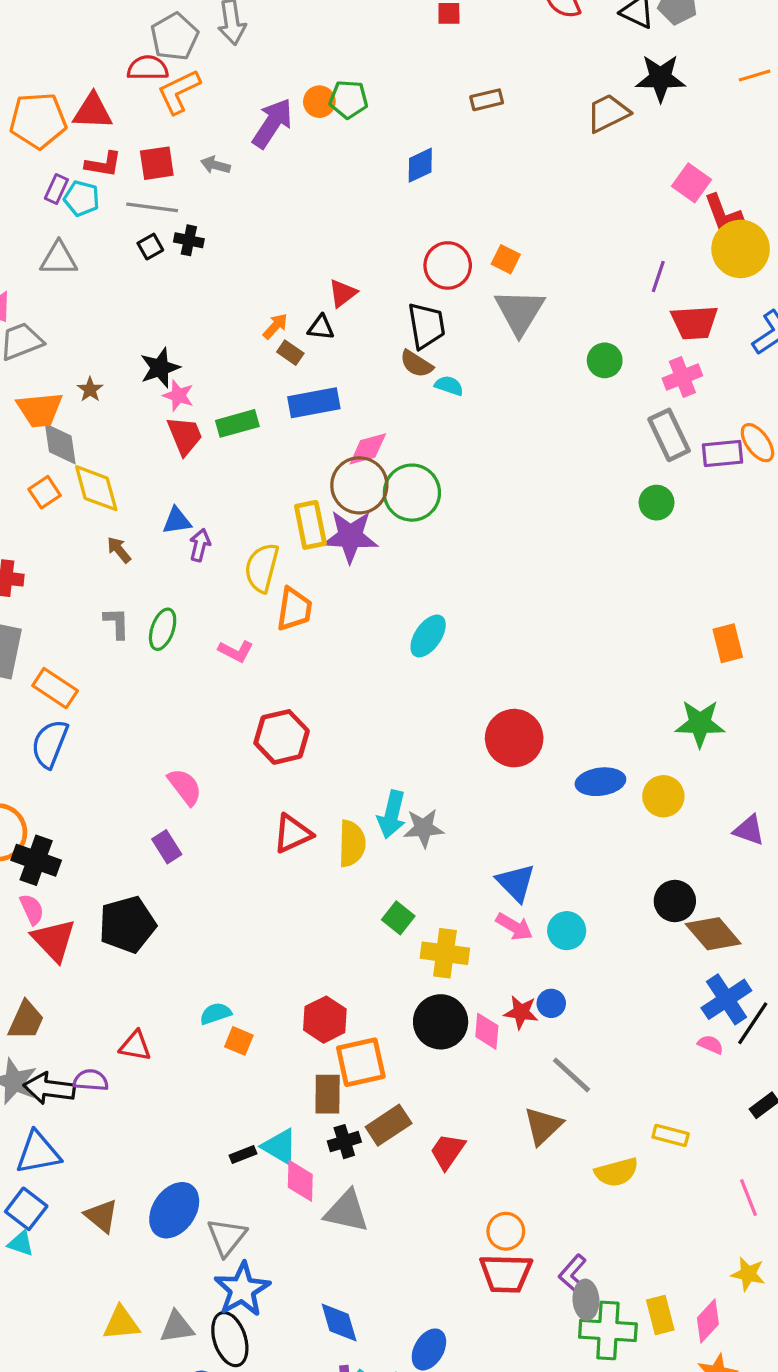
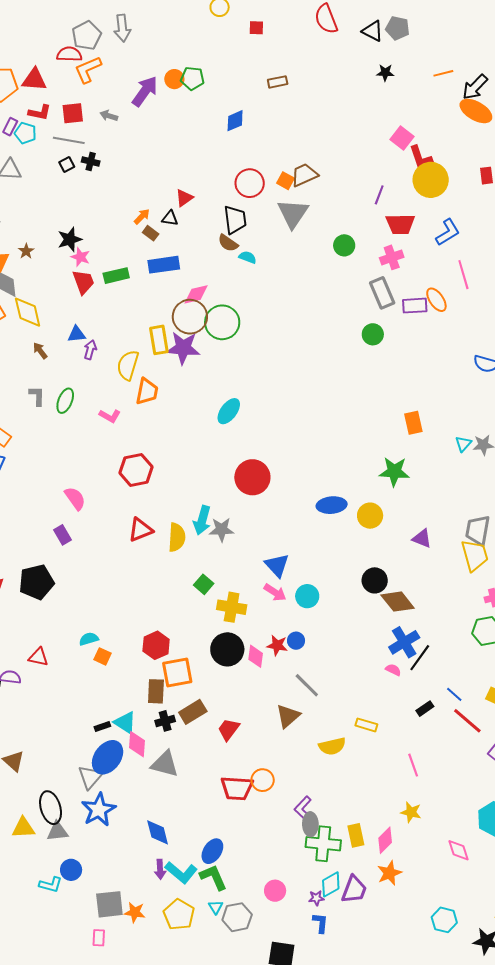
black star: (660, 78) -> (385, 73), size x0.6
brown trapezoid: (608, 113) -> (304, 175), moved
red circle: (514, 738) -> (252, 477), moved
blue ellipse: (174, 1210) -> (108, 757), moved
red trapezoid: (506, 1274) -> (237, 788), moved
black ellipse: (230, 1339) -> (51, 808), moved

